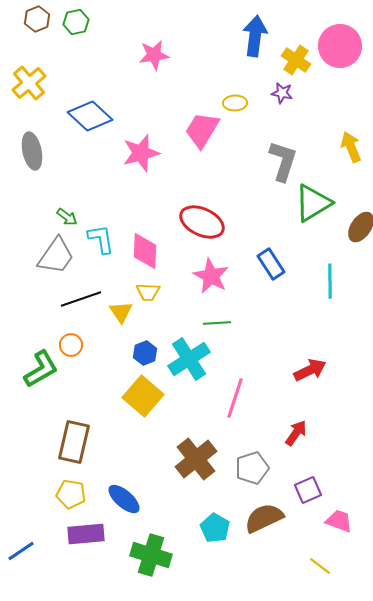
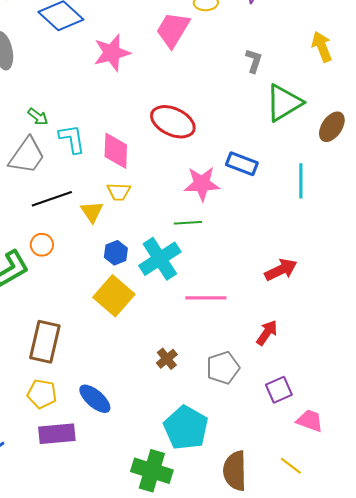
gray L-shape: (283, 161) -> (254, 61), size x0.6
blue rectangle: (271, 264) -> (242, 164), turned -36
pink star: (211, 276) -> (202, 184), moved, turned -30
pink line: (235, 398) -> (206, 298), turned 72
brown cross: (196, 459) -> (167, 359), size x0.5
brown semicircle: (264, 518) -> (235, 471), moved, turned -66
cyan pentagon: (215, 528) -> (186, 428), size x1.5
green cross: (151, 555) -> (152, 471), moved

